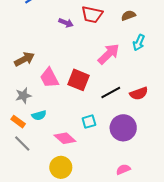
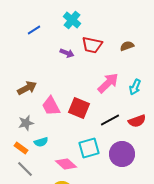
cyan arrow: (139, 43) -> (135, 87), moved
cyan square: (89, 122) -> (89, 148), size x1.5

